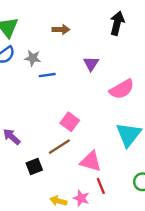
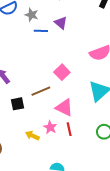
purple triangle: (91, 64) -> (61, 23), moved, turned -32
pink square: (70, 122) -> (62, 72), moved
pink star: (81, 198) -> (50, 127), moved

